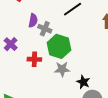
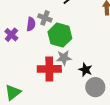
purple semicircle: (33, 21) -> (31, 24), moved
red cross: (34, 59) -> (49, 69), moved, size x1.6

